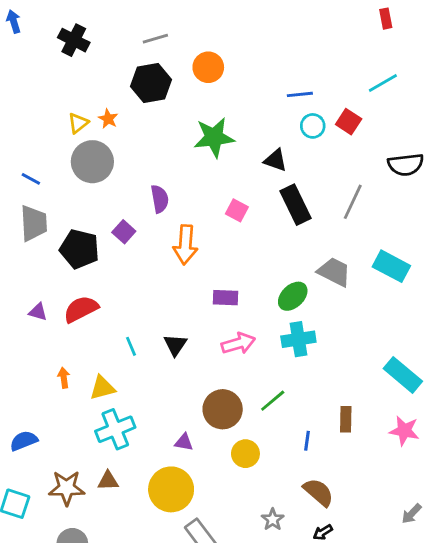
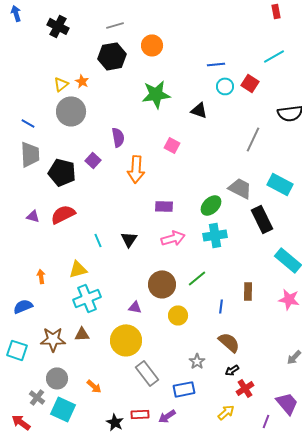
black rectangle: (296, 205) -> (262, 219), moved
orange arrow: (64, 378) -> (41, 276), moved

